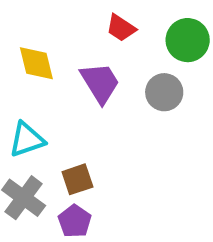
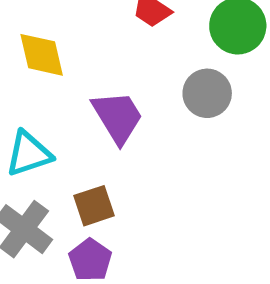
purple trapezoid: (100, 83) -> (118, 117), moved

